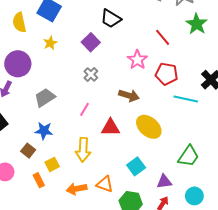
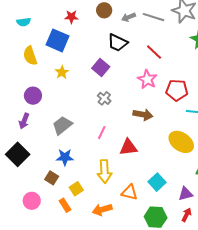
red line: (163, 37) -> (154, 52), moved
purple circle: (18, 64) -> (33, 96), size x0.7
yellow ellipse: (149, 127) -> (181, 142), moved
orange triangle: (105, 184) -> (129, 192), moved

